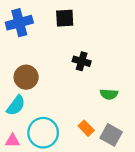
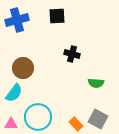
orange rectangle: (86, 128) -> (76, 124), moved

